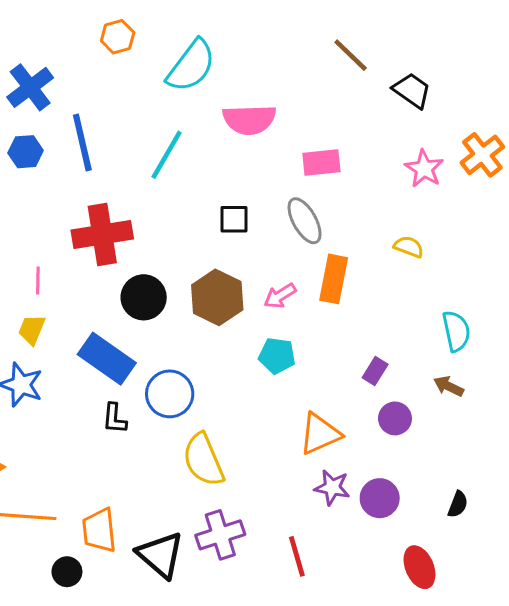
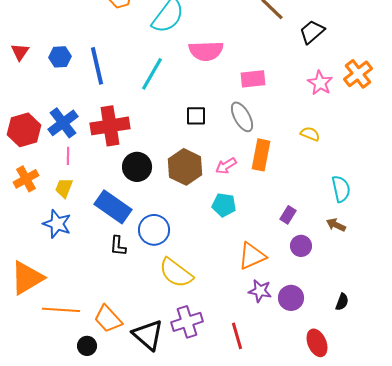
blue cross: (30, 87) -> (63, 123), moved
black trapezoid: (412, 90) -> (312, 32), turned -76
blue hexagon: (26, 152) -> (60, 57), moved
yellow semicircle: (203, 460) -> (176, 273), turned -30
orange trapezoid: (99, 530) -> (108, 319), turned -36

